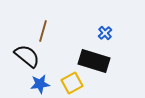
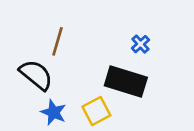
blue star: (40, 84) -> (53, 112), turned 30

